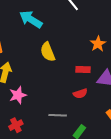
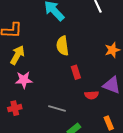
red rectangle: (83, 70) -> (76, 72), moved, turned 56
red semicircle: (80, 94) -> (92, 95), moved

